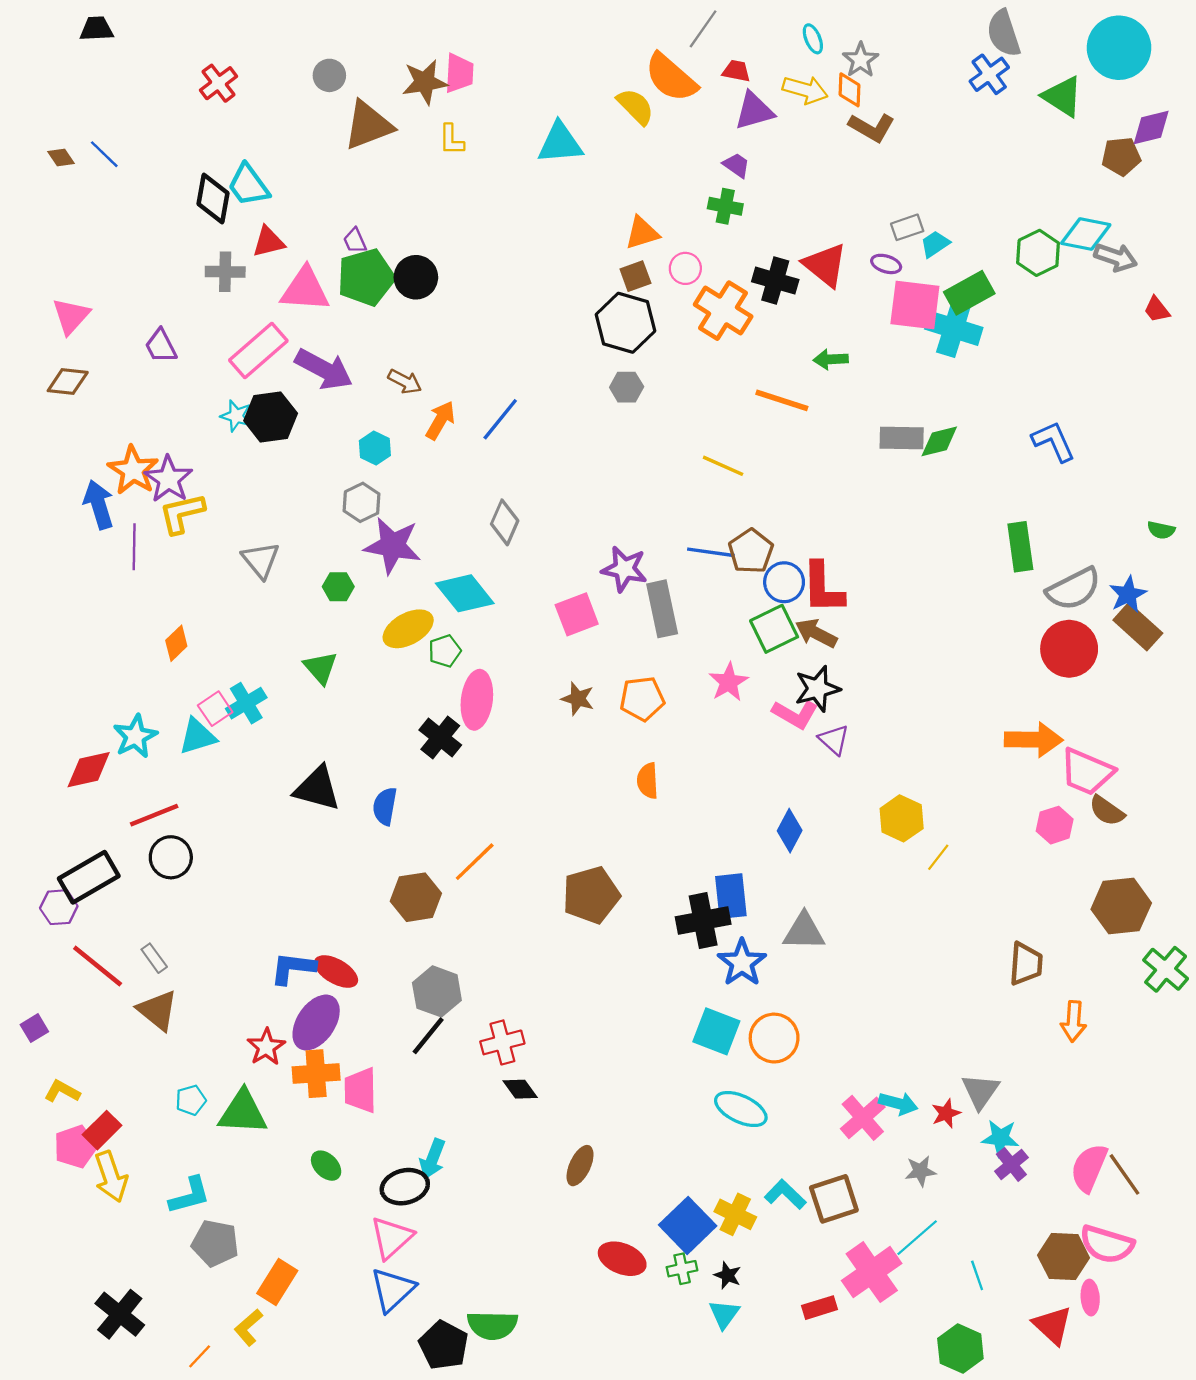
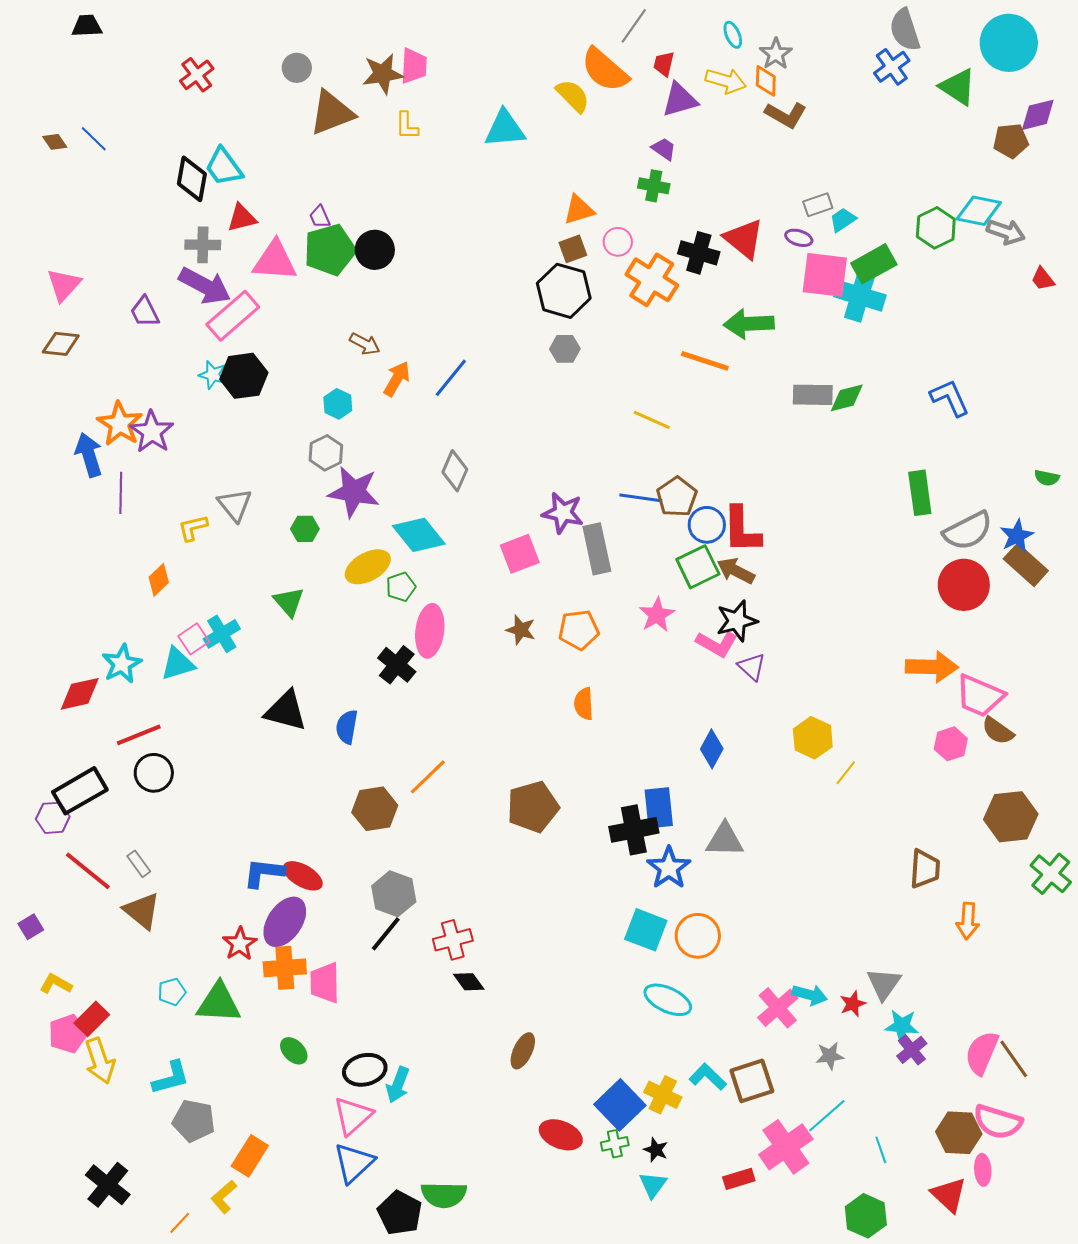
red trapezoid: (736, 71) -> (664, 64), turned -88
green arrow: (831, 359) -> (749, 324), size x1.6
purple arrow: (324, 369) -> (205, 286), moved
yellow L-shape: (182, 513) -> (193, 528), moved, size x0.7
cyan arrow: (433, 1159) -> (398, 1085), moved

